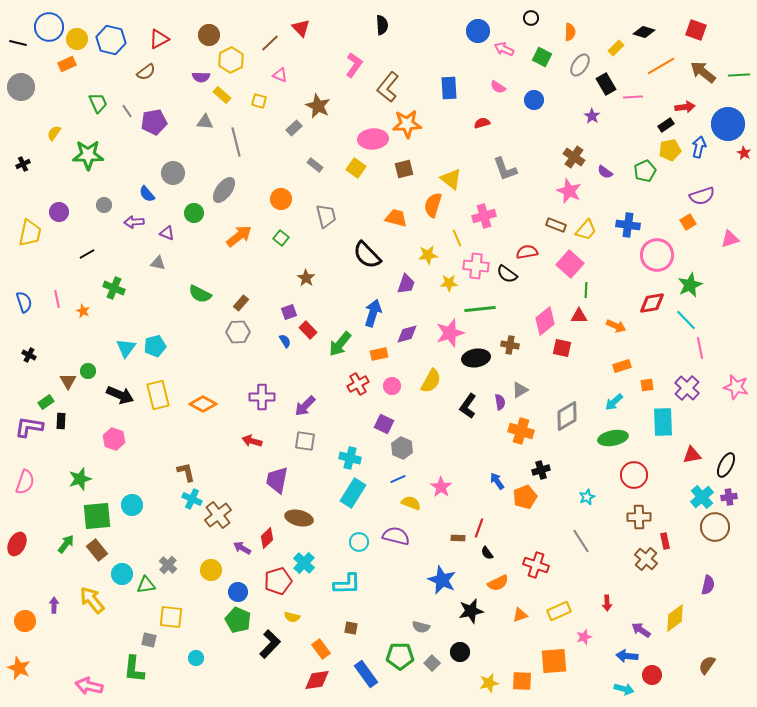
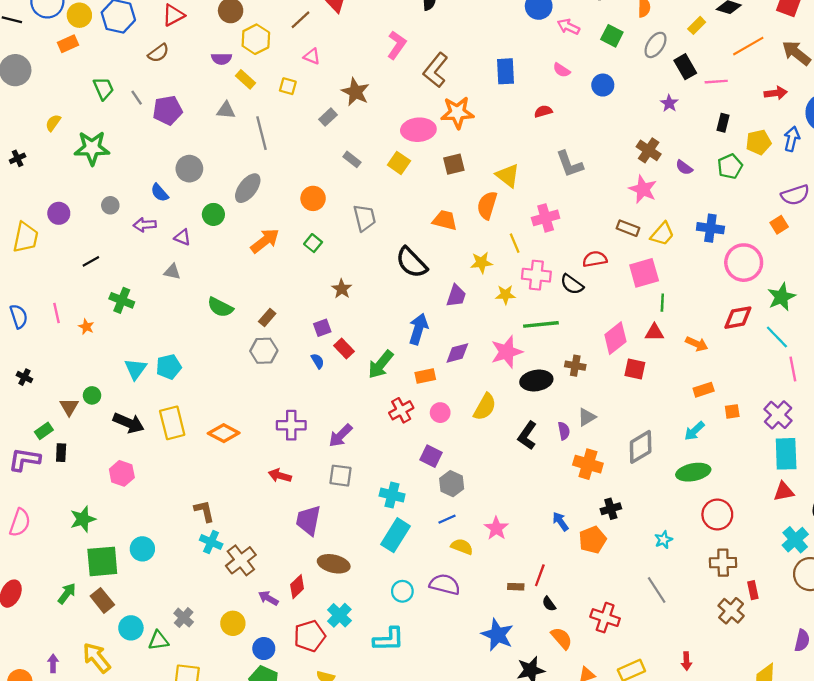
black rectangle: (666, 125) -> (723, 123), moved, turned -42
pink square: (570, 264) -> (644, 273), turned 32
cyan rectangle: (663, 422) -> (786, 454), moved
orange semicircle: (498, 583) -> (562, 638), turned -105

